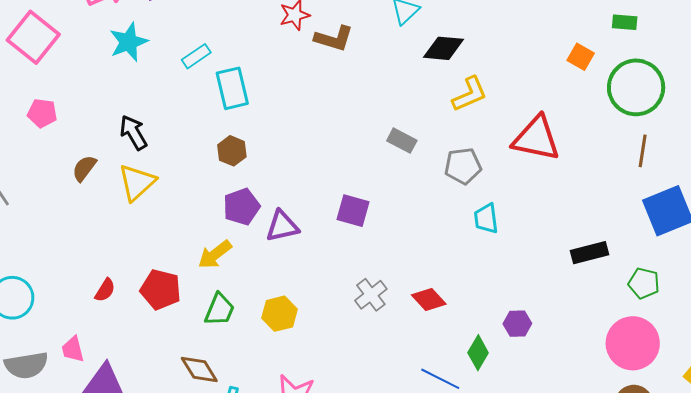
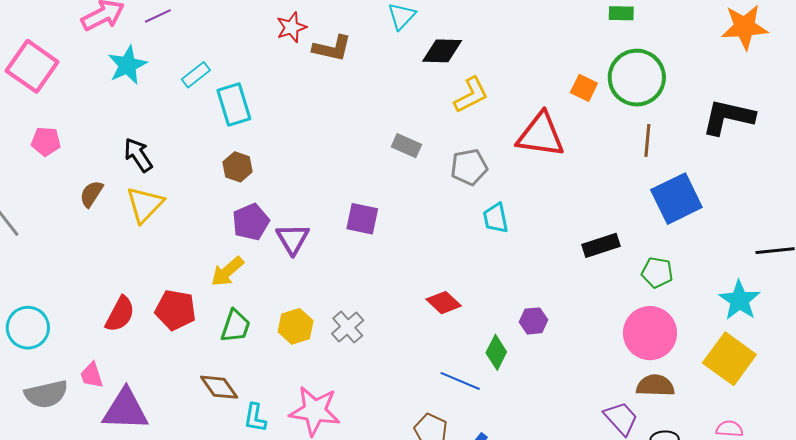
orange square: (581, 57) -> (584, 88), moved
purple triangle: (282, 226) -> (293, 239), turned -45
red semicircle: (105, 290) -> (120, 314), size x1.5
gray cross: (371, 295) -> (348, 327), moved

